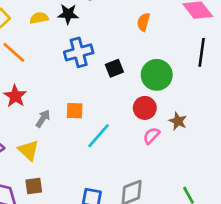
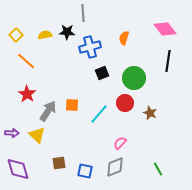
blue cross: (79, 52) -> (90, 47), moved
gray arrow: (43, 119) -> (48, 111), size x1.5
cyan line: (99, 136) -> (99, 114), moved
pink semicircle: (151, 136) -> (120, 143), moved
brown square: (34, 186) -> (59, 163), moved

